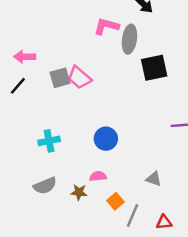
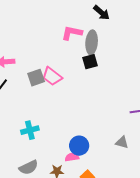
black square: (154, 68) -> (90, 62), moved, size x0.7
blue circle: (106, 139) -> (79, 146), moved
gray triangle: (154, 179) -> (122, 142), moved

